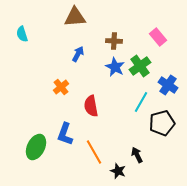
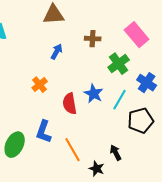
pink rectangle: (158, 37) -> (137, 35), size x1.4
blue star: (115, 67) -> (94, 94), moved

